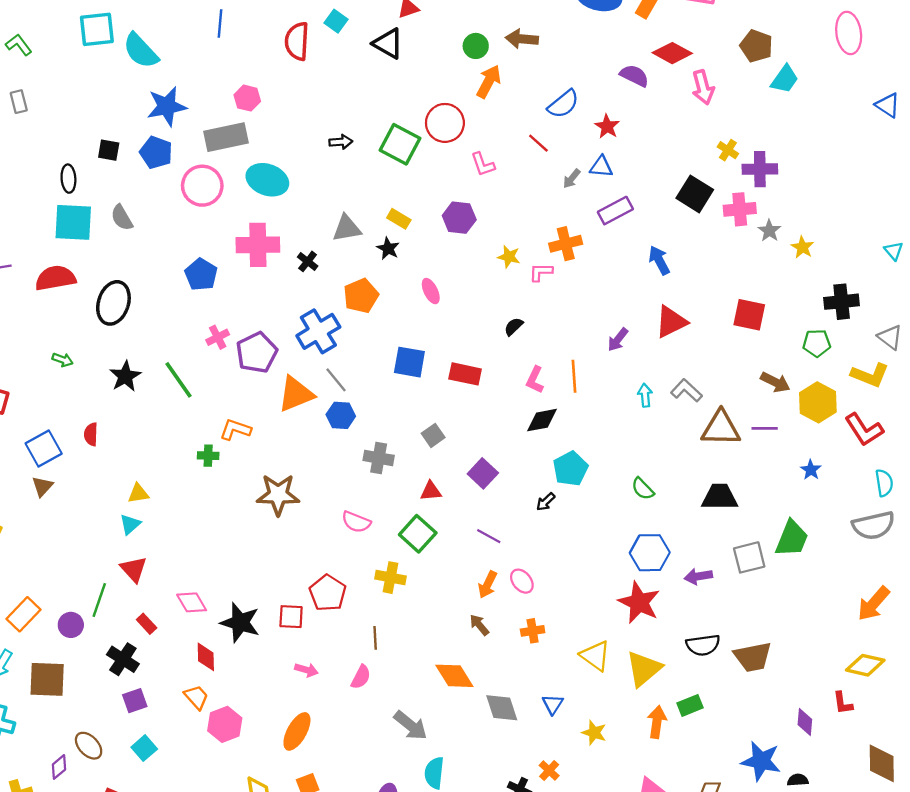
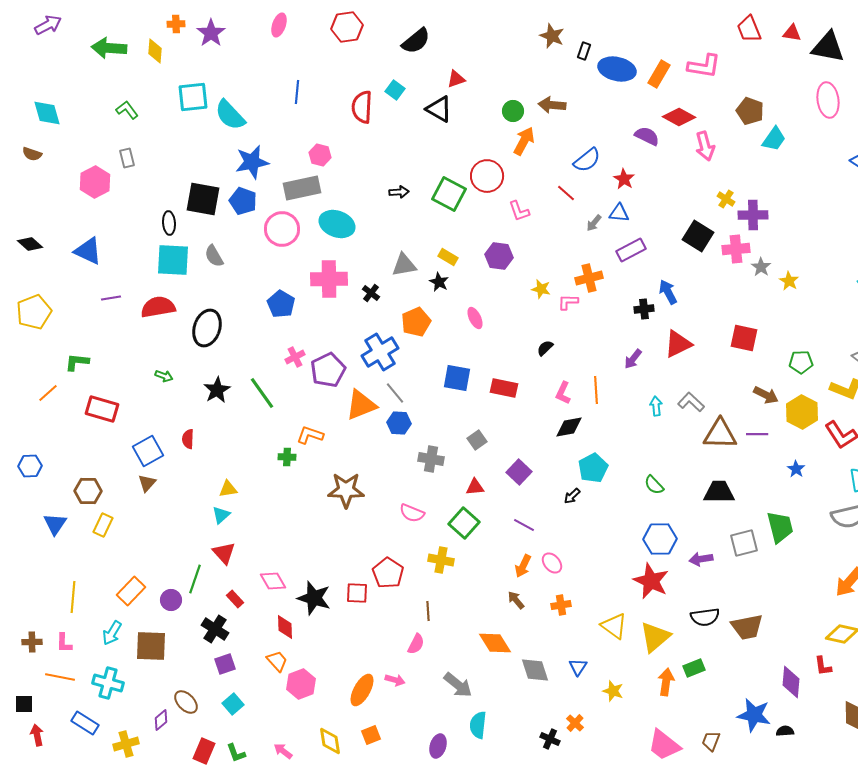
black square: (109, 150) -> (203, 199), size x1.8
black cross: (842, 302) -> (644, 309), moved, size x0.7
green trapezoid: (792, 538) -> (780, 527), turned -36
pink arrow: (306, 670) -> (395, 680), moved
purple diamond: (805, 722) -> (791, 682), size x1.4

